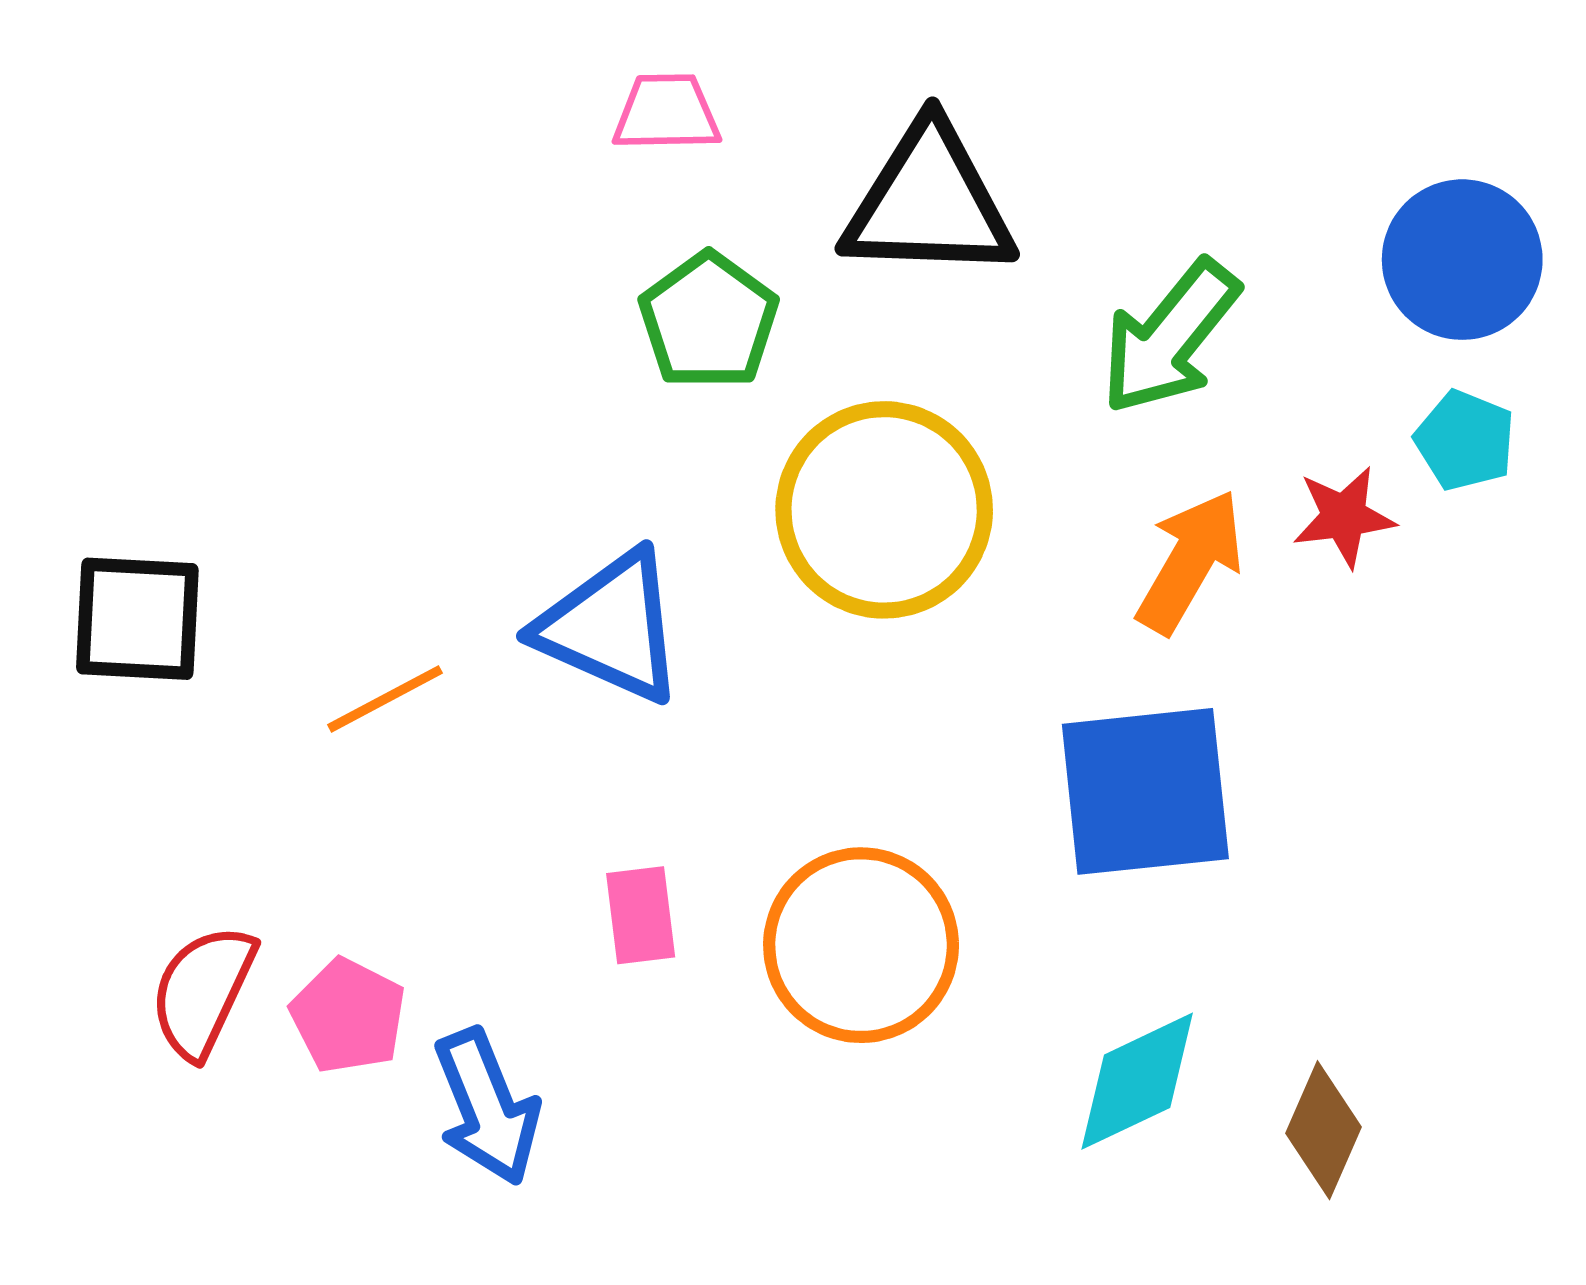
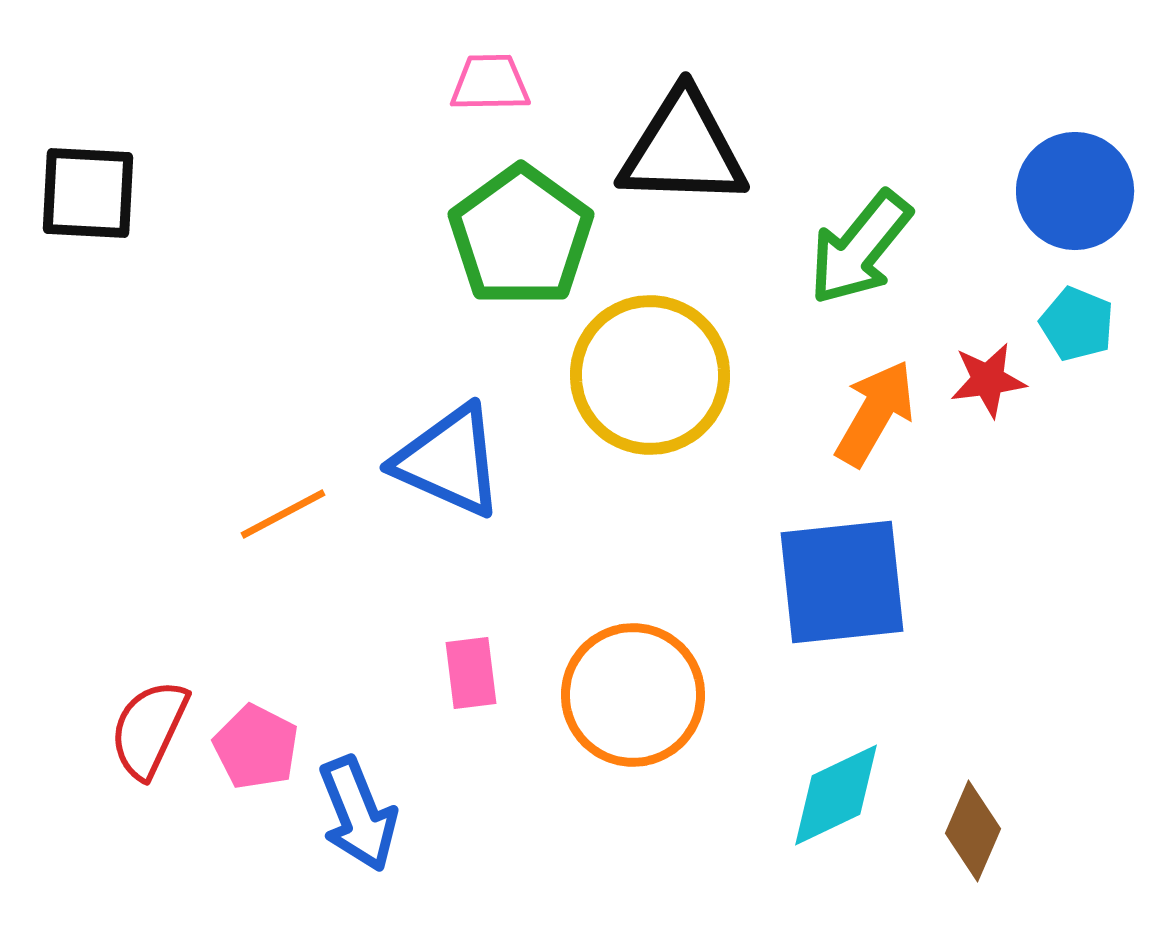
green pentagon: (709, 321) -> (521, 236), size x1.4
black square: (137, 619) -> (88, 193), moved

